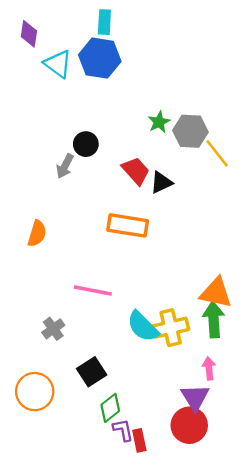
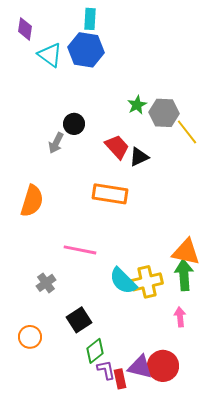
orange semicircle: (37, 234) -> (32, 201), size x1.4
orange circle: (35, 392) -> (30, 337), size x0.7
purple triangle: (195, 397) -> (140, 367), moved, turned -44

